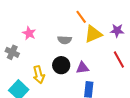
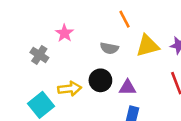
orange line: (81, 17) -> (125, 19), moved
yellow arrow: (39, 75) -> (70, 89), turned -90

